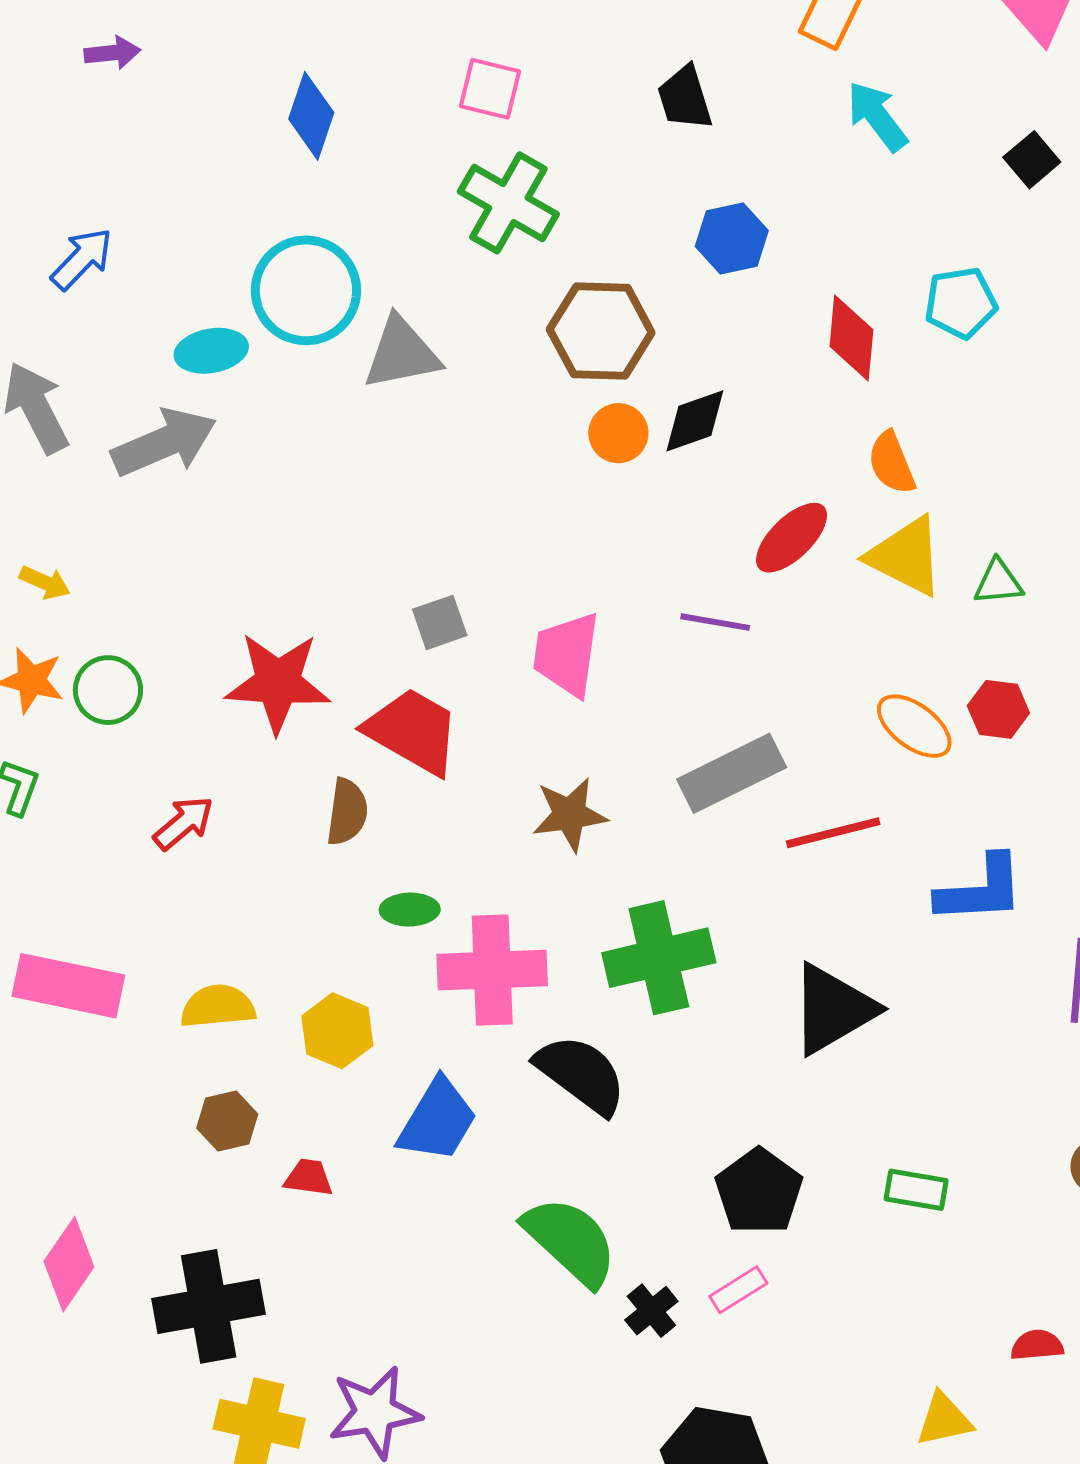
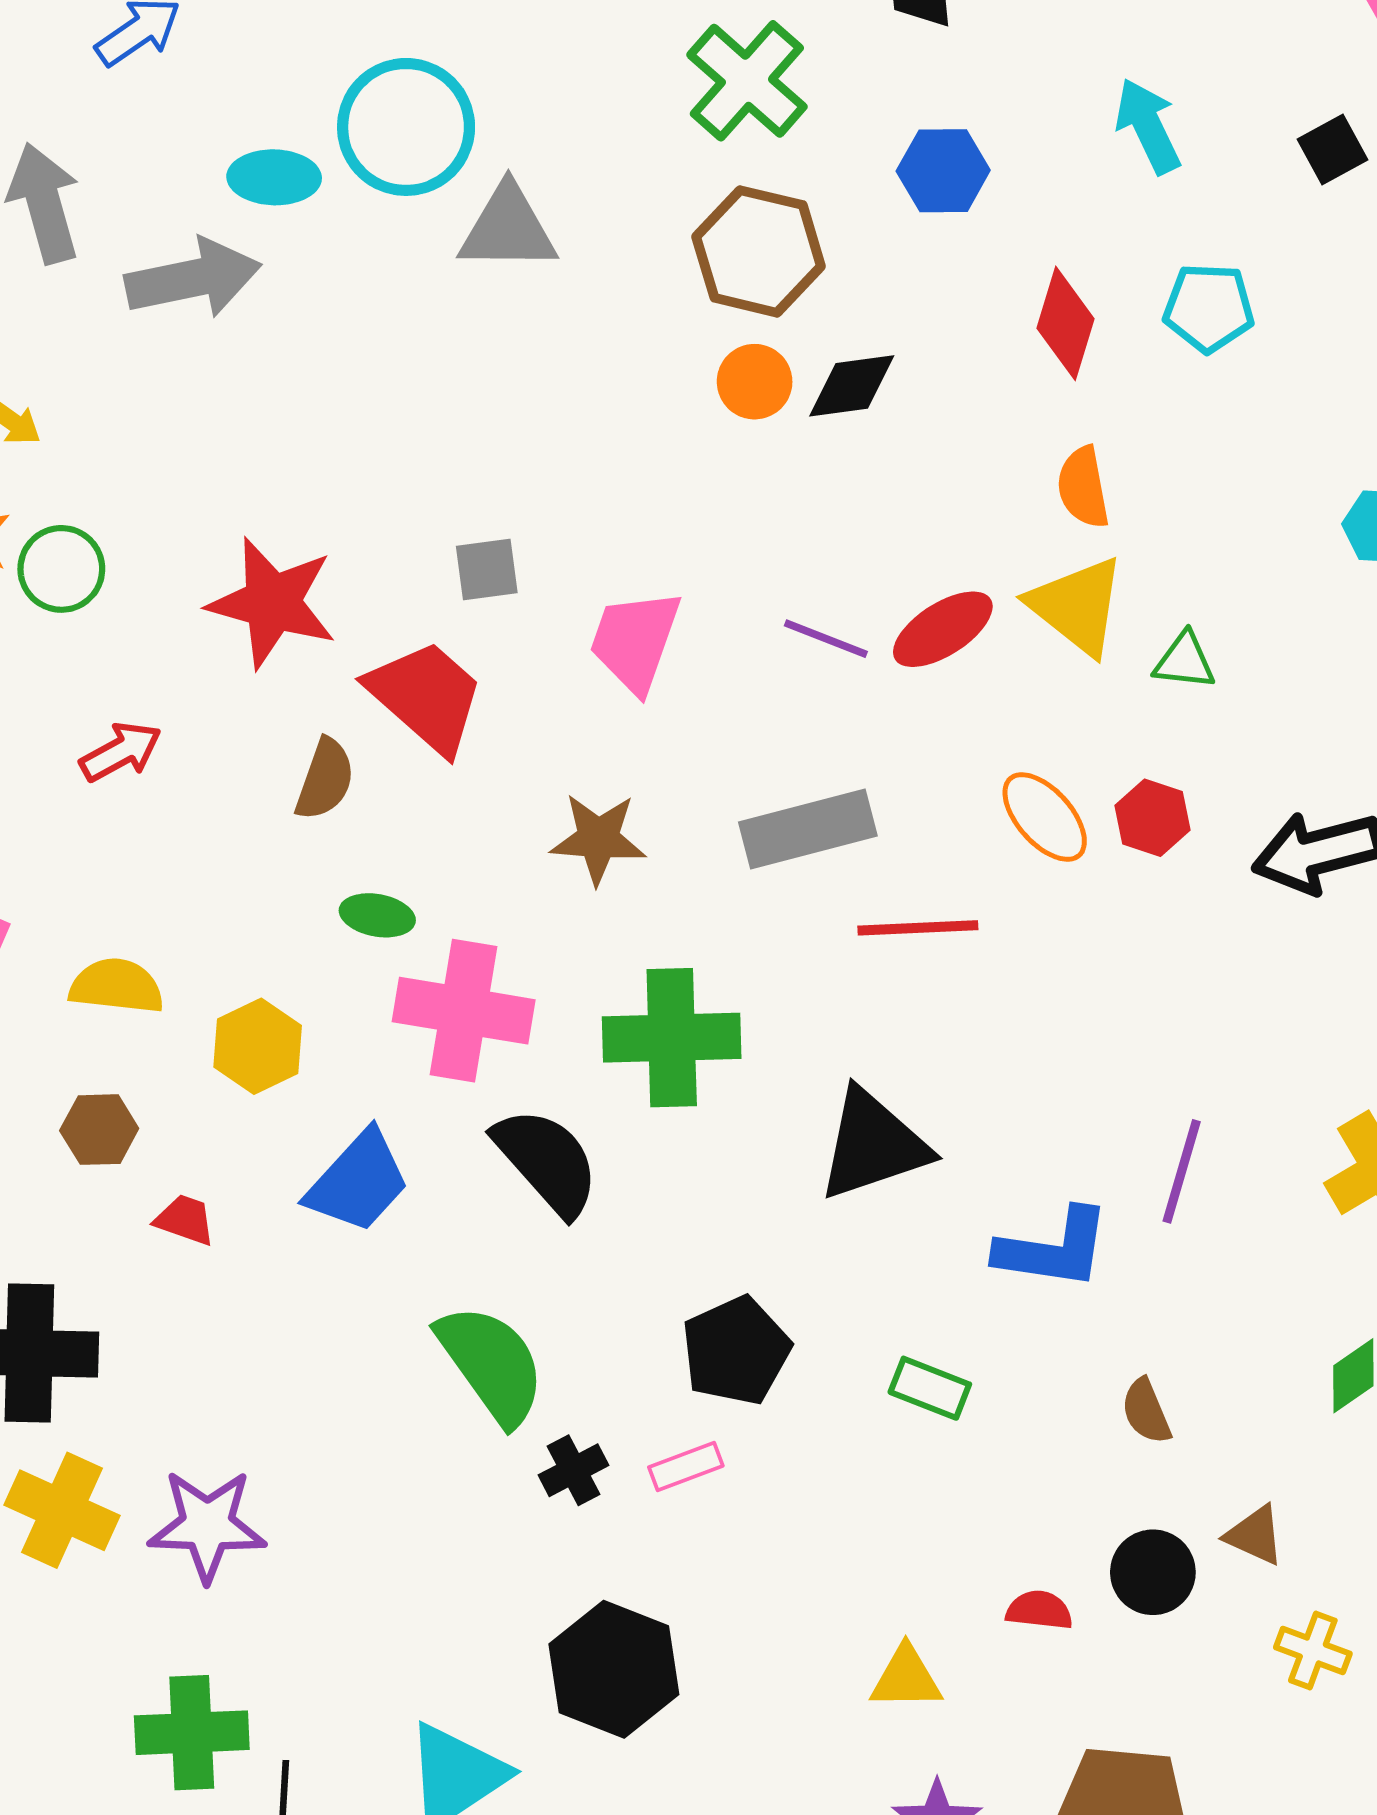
cyan arrow: (877, 116) -> (1148, 126), moved
green cross: (508, 203) -> (747, 81), moved
red ellipse: (792, 538) -> (943, 629), moved
blue L-shape: (980, 890) -> (1053, 1249), moved

